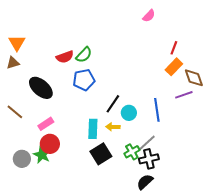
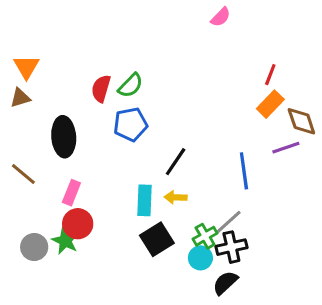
pink semicircle: (149, 16) -> (221, 17), moved
red semicircle: (65, 57) -> (101, 89), turned 126
black ellipse: (41, 88) -> (64, 137), turned 45
cyan circle: (129, 113) -> (200, 258), moved
pink rectangle: (46, 124) -> (71, 193), turned -35

